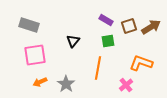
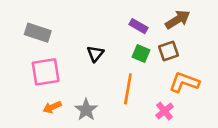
brown square: (129, 26) -> (168, 51), moved
brown arrow: (151, 27) -> (178, 20), moved
green square: (108, 41) -> (141, 54), turned 32

